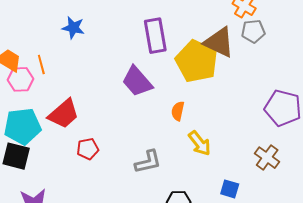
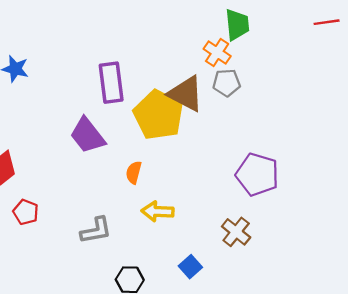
yellow arrow: (200, 143) -> (158, 211), turned 128
red pentagon: (88, 149) -> (26, 212), turned 30
blue square: (230, 189) -> (190, 267), turned 30

